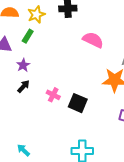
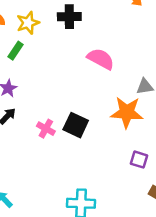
black square: (78, 103) -> (76, 125), moved

